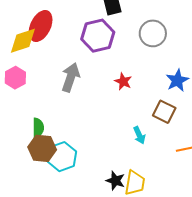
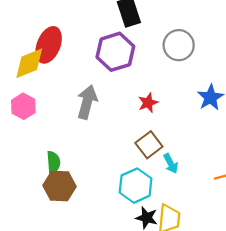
red star: (123, 81) -> (148, 103), turned 30
brown square: (164, 112) -> (149, 145), moved, turned 30
cyan hexagon: (62, 157) -> (136, 186), moved

